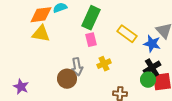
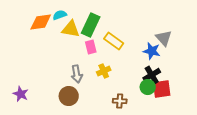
yellow triangle: (41, 34) -> (71, 29), moved
yellow rectangle: (127, 34) -> (114, 41), moved
brown circle: (67, 79) -> (69, 96), moved

